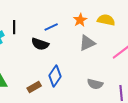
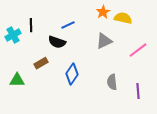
orange star: (80, 20) -> (103, 12), moved
gray semicircle: (95, 84) -> (112, 82), turned 70
brown rectangle: (34, 87) -> (41, 63), moved

